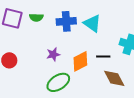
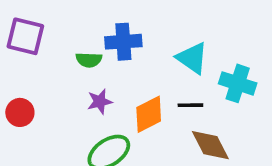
green semicircle: (36, 17) -> (89, 60), moved
cyan triangle: (92, 23) -> (192, 58), moved

